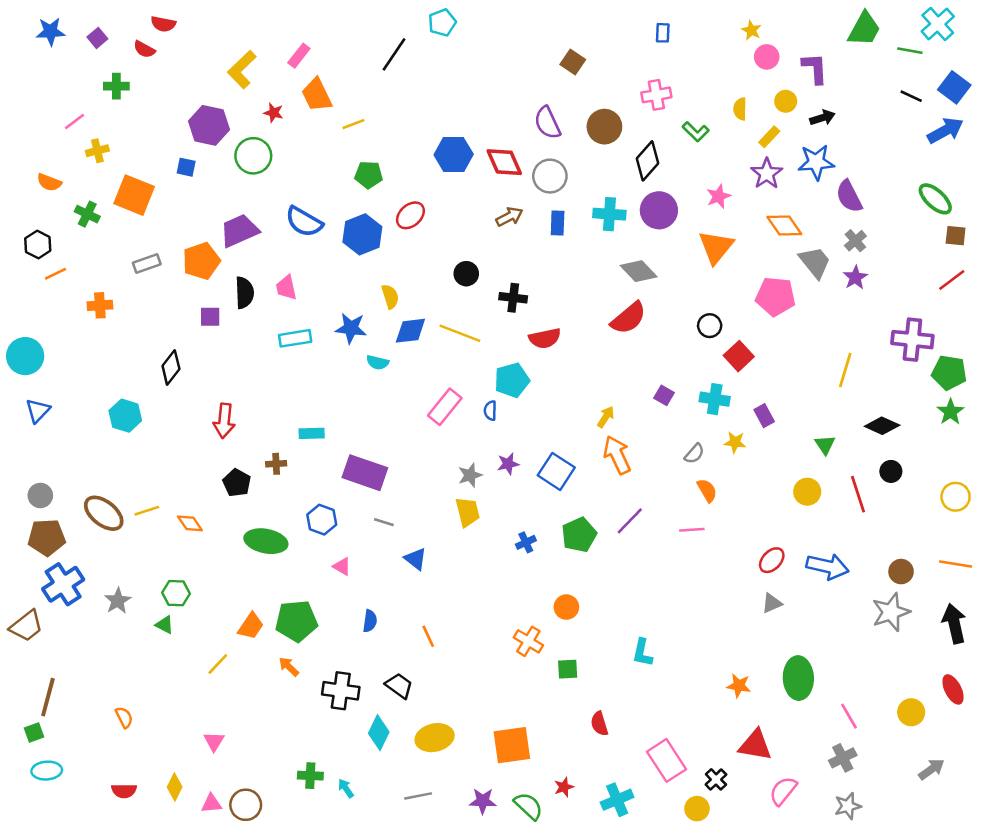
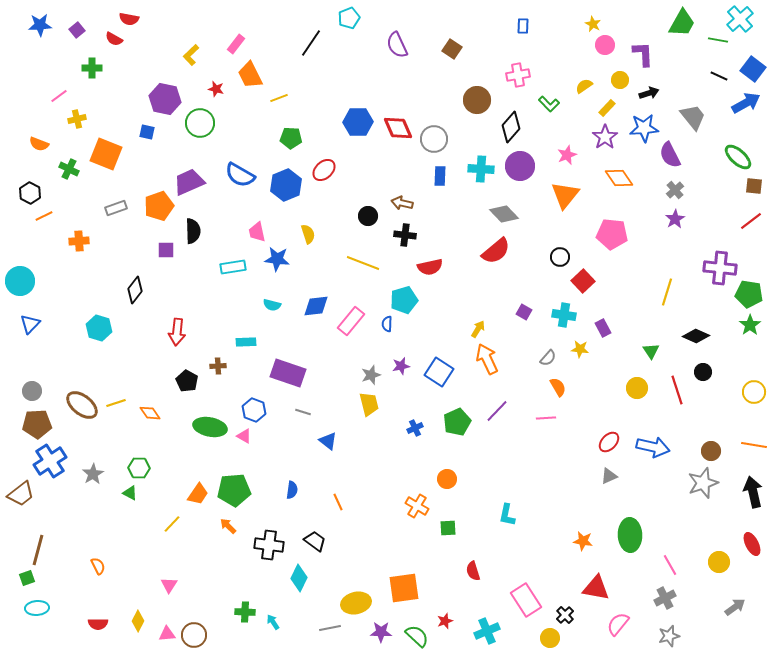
yellow L-shape: (242, 70) -> (191, 55), size x0.7
yellow semicircle: (740, 109) -> (584, 86), turned 54
purple semicircle: (547, 123) -> (397, 45), moved
brown arrow: (509, 217) -> (402, 203), moved, turned -140
gray trapezoid: (815, 262) -> (693, 117), moved
pink trapezoid: (286, 288) -> (257, 232), moved
blue diamond: (410, 331) -> (316, 306), moved
cyan semicircle: (378, 362) -> (272, 305), moved
pink triangle: (342, 566) -> (244, 436), moved
yellow ellipse: (435, 738) -> (356, 603), moved

